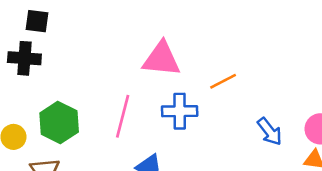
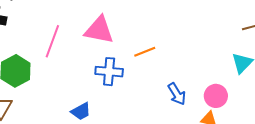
pink line: (123, 116) -> (52, 41), moved

